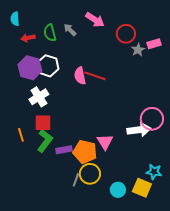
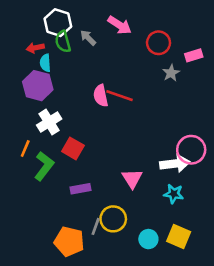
cyan semicircle: (15, 19) -> (45, 63), moved
gray star: (138, 50) -> (171, 73), moved
white hexagon: (48, 66) -> (58, 23), moved
red square: (43, 123) -> (73, 148), moved, turned 30
orange line: (21, 135) -> (25, 148), moved, turned 40
green L-shape: (45, 141) -> (44, 166), moved
orange pentagon: (85, 152) -> (69, 242), moved
cyan star: (154, 172) -> (174, 194), moved

